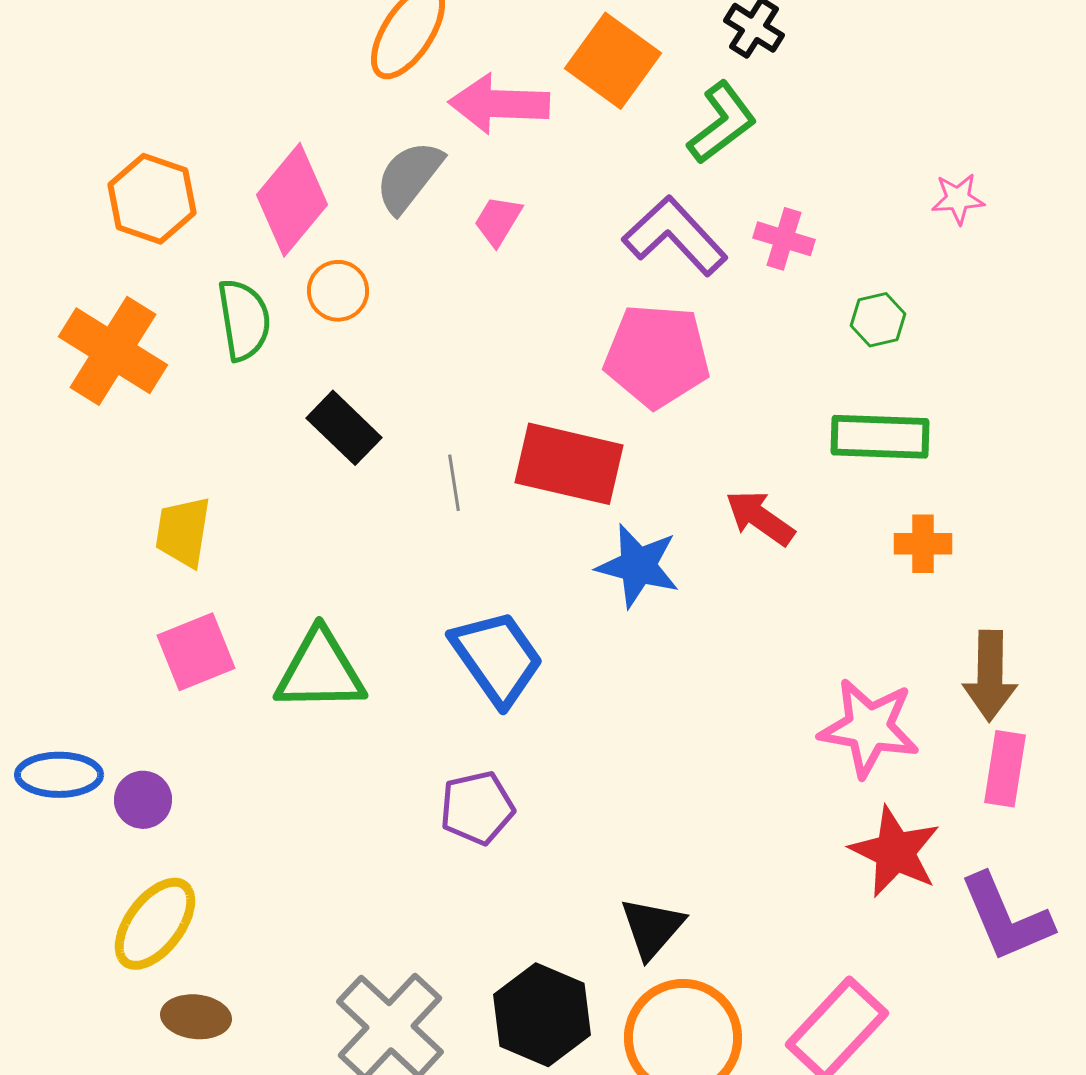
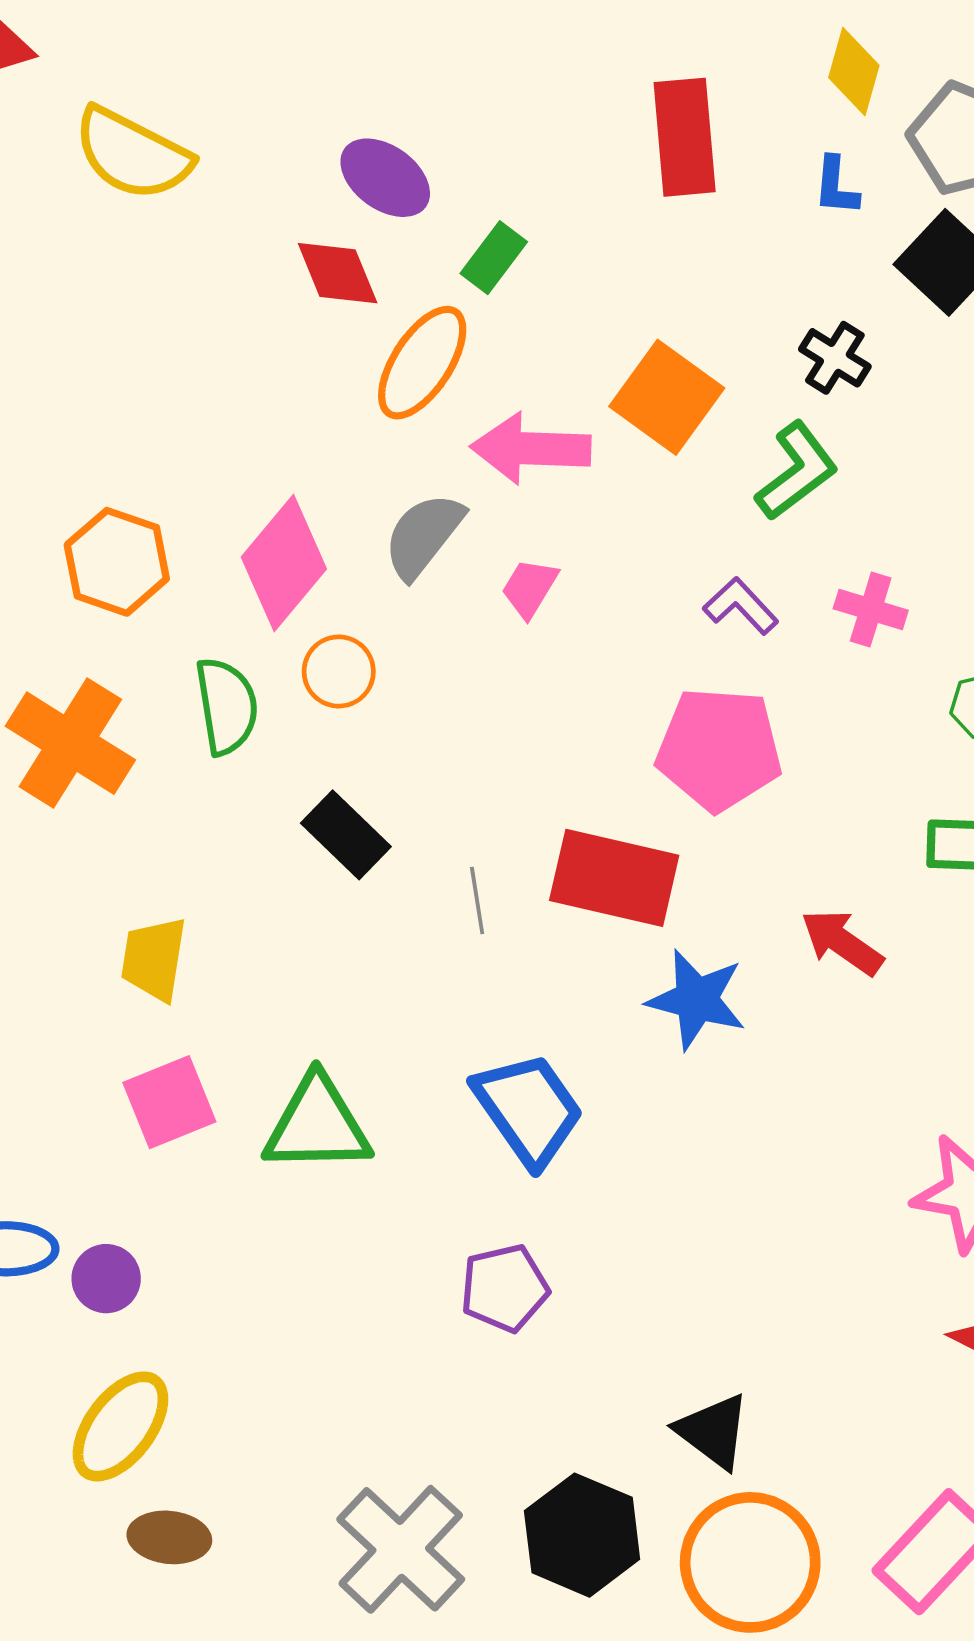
purple L-shape: (675, 236) -> (741, 606), size x0.6
black triangle: (652, 928) -> (713, 1431), turned -34

